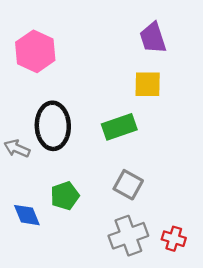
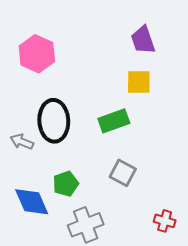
blue diamond: (27, 215) -> (32, 202), size x1.4
gray cross: (128, 236) -> (86, 225), moved

